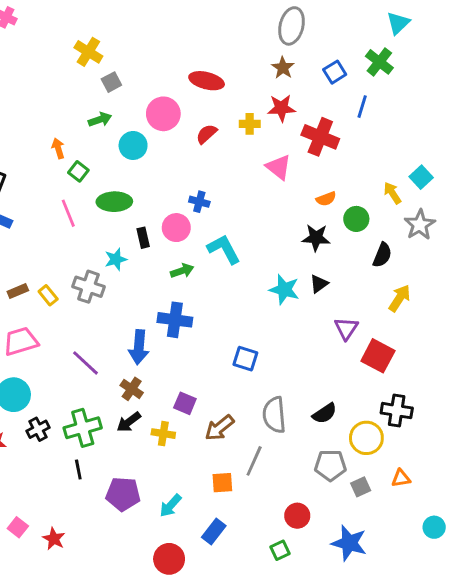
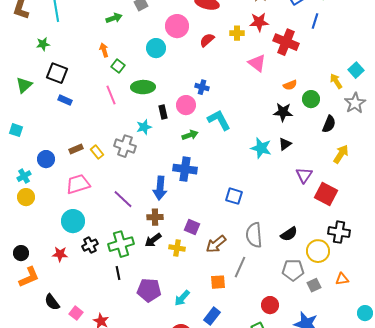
green arrow: (100, 120) -> (114, 18), moved
brown cross: (132, 389) -> (155, 217), turned -35

